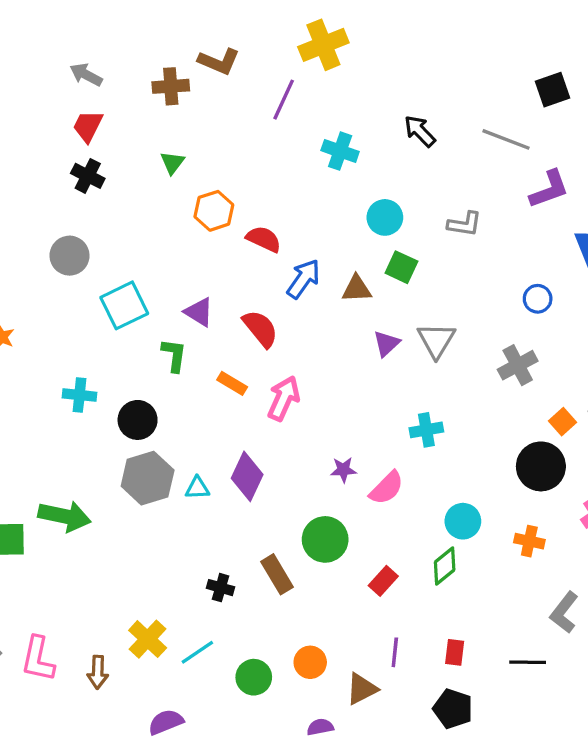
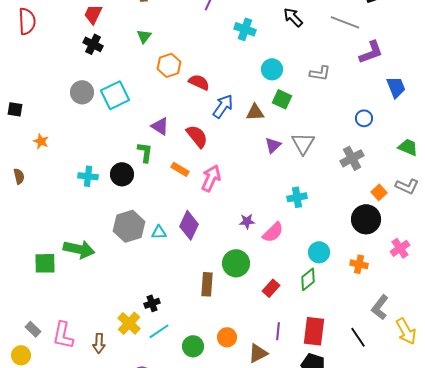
cyan square: (124, 305) -> (115, 95), moved
black circle: (138, 420) -> (122, 174), moved
brown rectangle: (277, 574) -> (207, 284), turned 35
black cross: (221, 588) -> (152, 303), moved, turned -35
red rectangle: (455, 652) -> (314, 331), size x1.8
black line: (528, 662) -> (358, 337), turned 55

